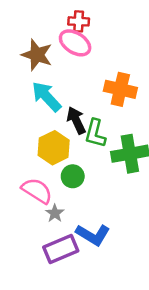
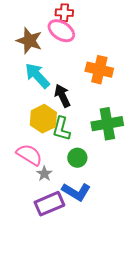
green L-shape: (95, 133) -> (61, 129), moved
green circle: (73, 176) -> (77, 158), moved

